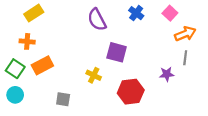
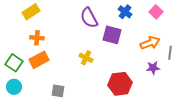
orange arrow: (185, 34) -> (150, 43), moved
orange cross: (27, 41) -> (37, 38), moved
purple square: (117, 52) -> (112, 35), moved
yellow cross: (94, 75) -> (86, 58), moved

